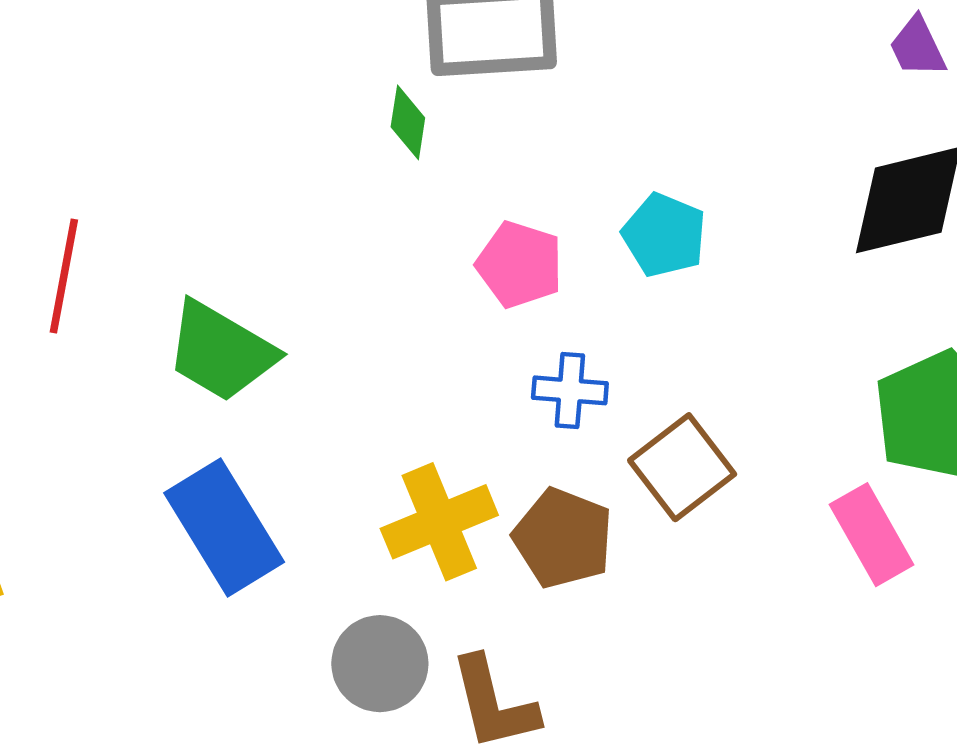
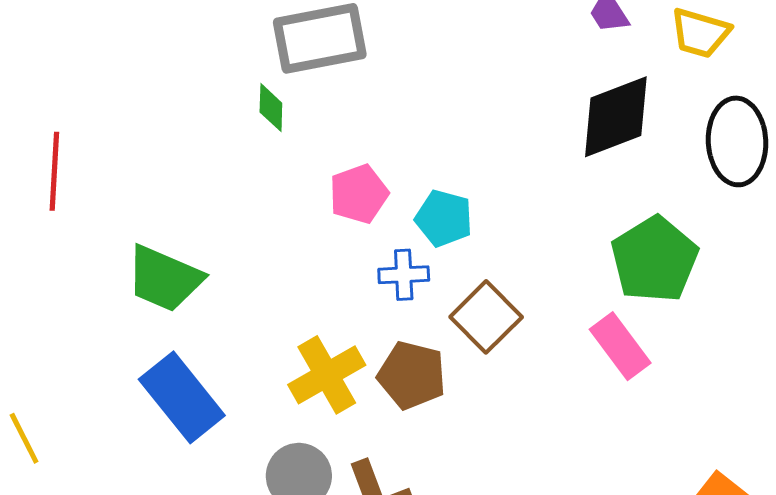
cyan pentagon: (664, 235) -> (444, 218), moved
pink pentagon: (520, 265) -> (359, 194), turned -30
red line: (64, 276) -> (54, 171), moved

